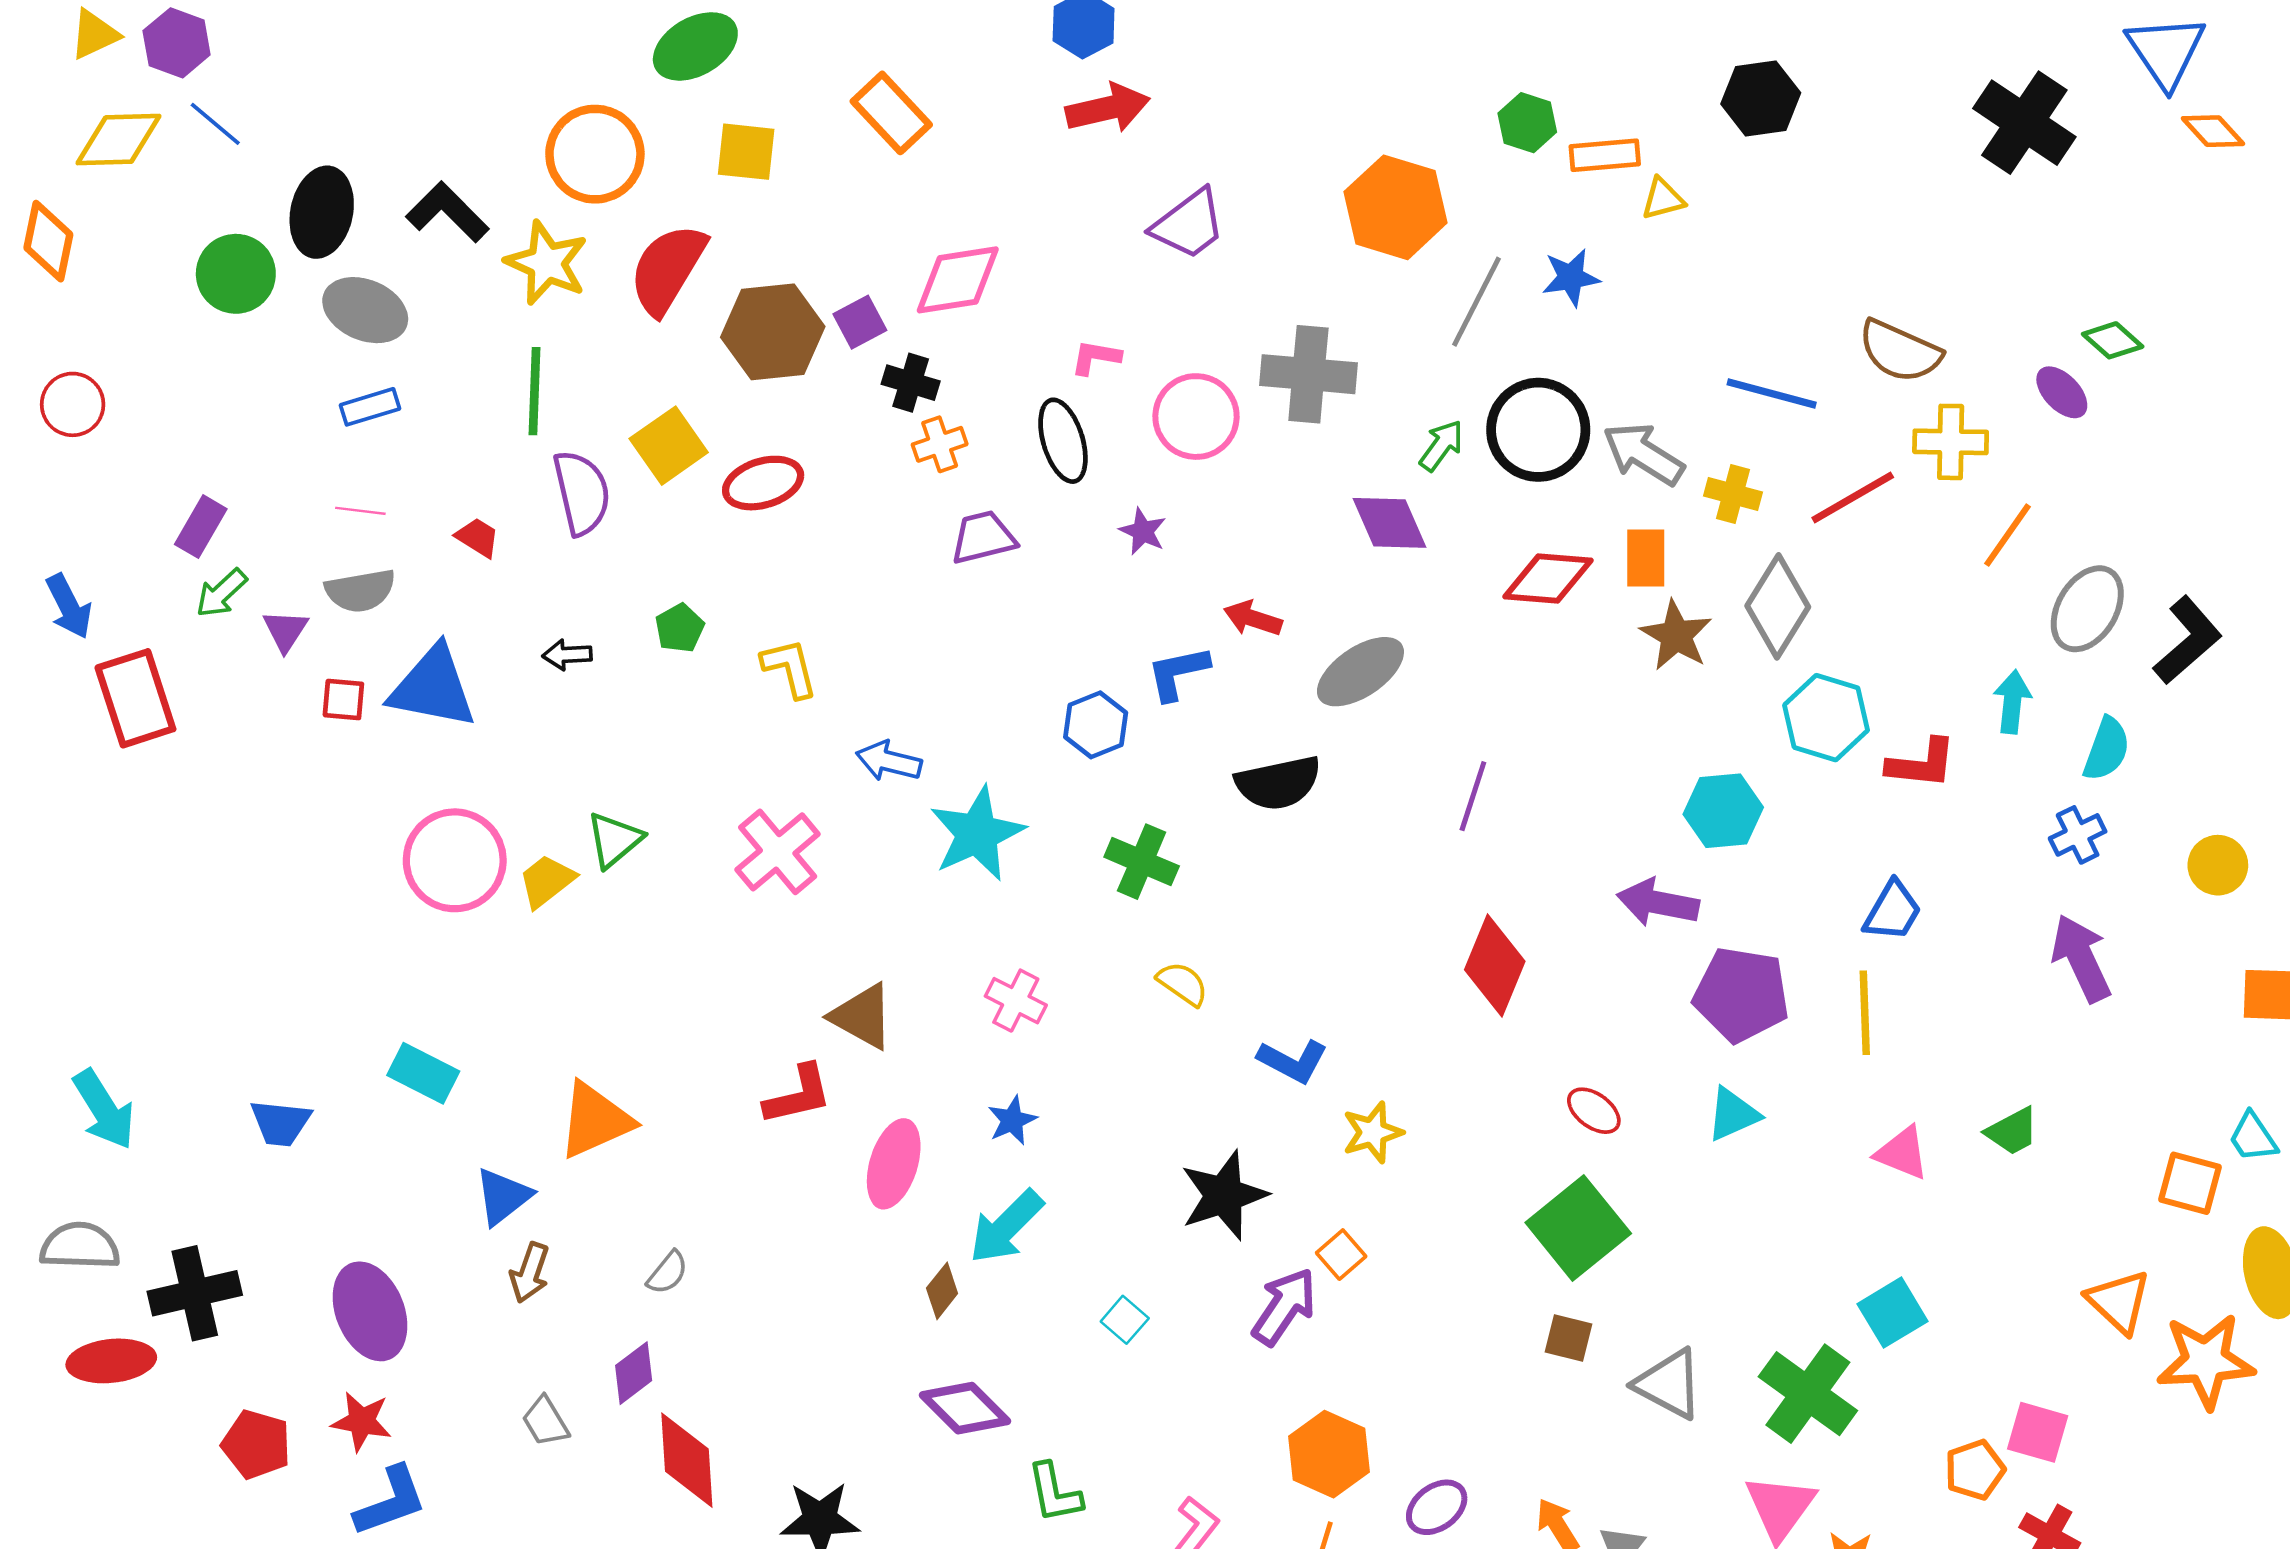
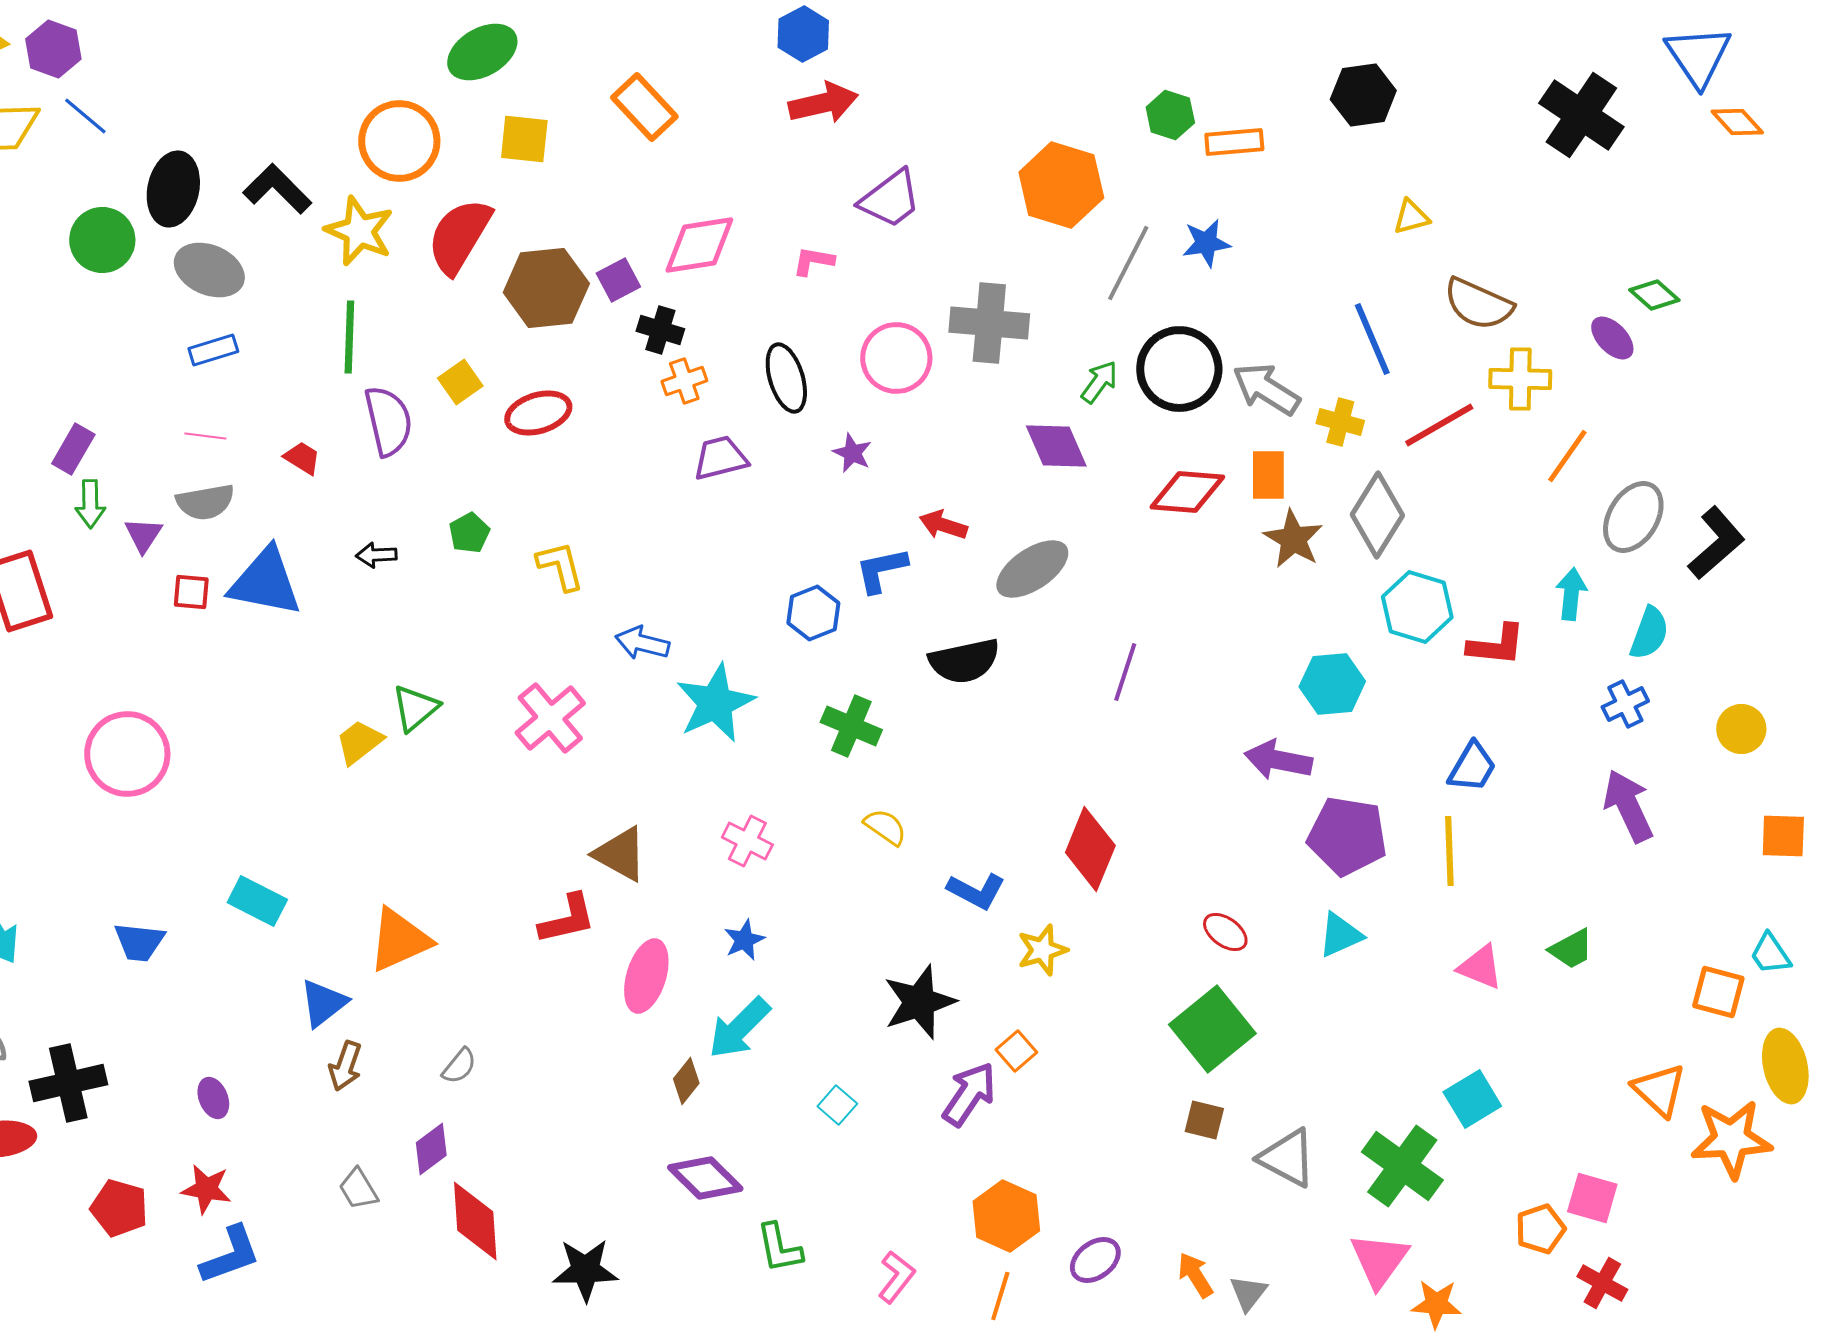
yellow triangle: (1663, 199) -> (1411, 217), moved
pink L-shape: (1096, 357) -> (813, 261), moved
blue line: (1772, 394) -> (1372, 339), turned 52
yellow square: (669, 446) -> (460, 382), size x0.7
green arrow: (221, 593) -> (90, 504), turned -48
pink circle: (455, 860) -> (127, 754), moved
red diamond: (1495, 966) -> (1090, 849), moved
purple ellipse: (370, 1311) -> (213, 1098), size x0.5

